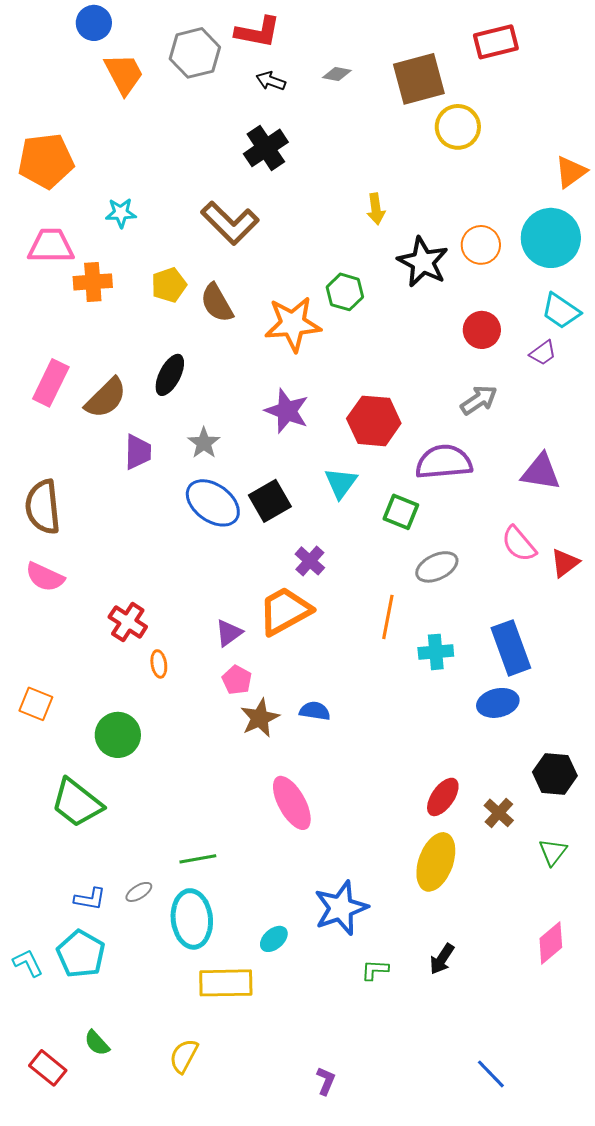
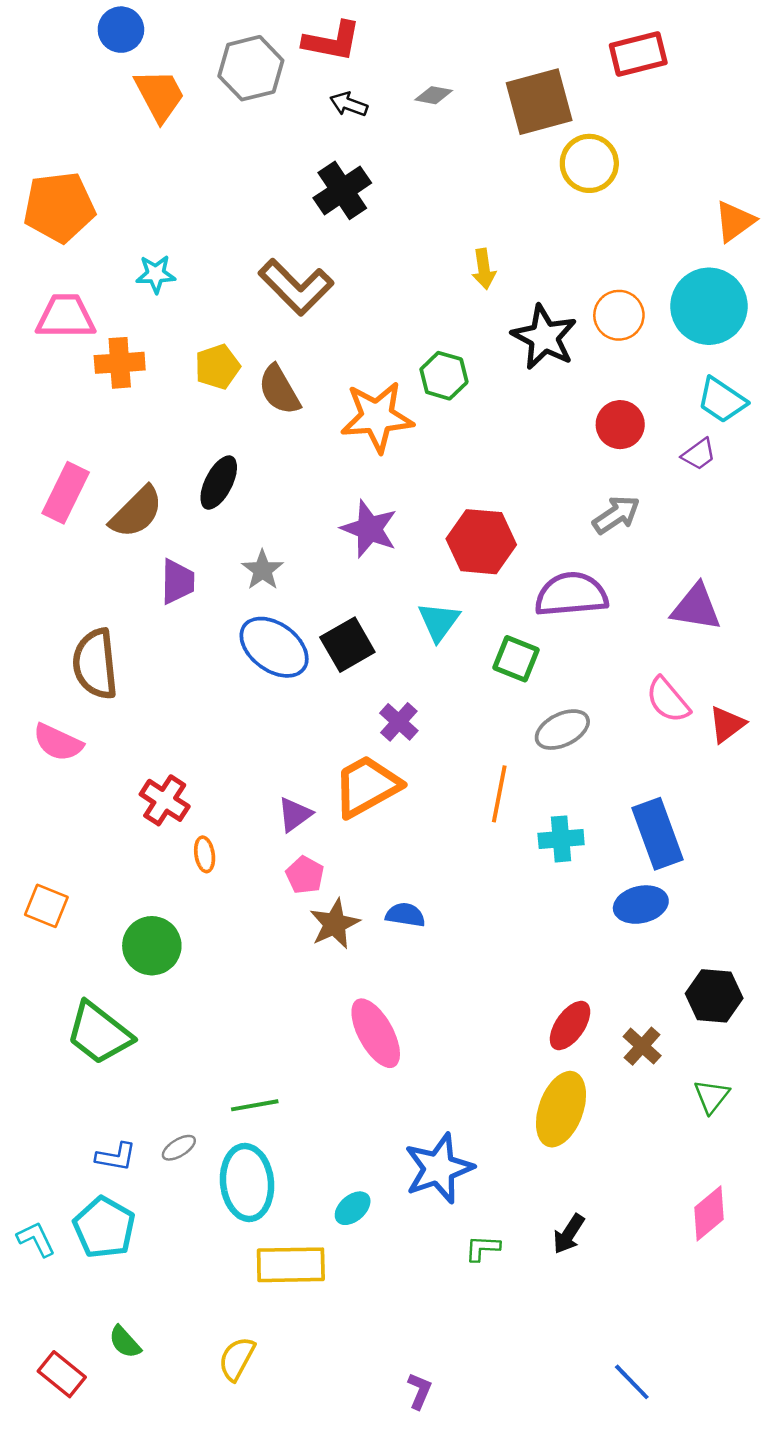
brown semicircle: (43, 507) -> (95, 664), moved

